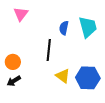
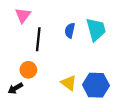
black line: (49, 50) -> (38, 39), moved
orange circle: (13, 62) -> (28, 70), moved

